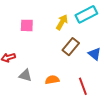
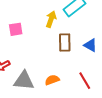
brown rectangle: (71, 47) -> (65, 42), turned -30
gray triangle: (25, 75) -> (24, 81), size x1.5

